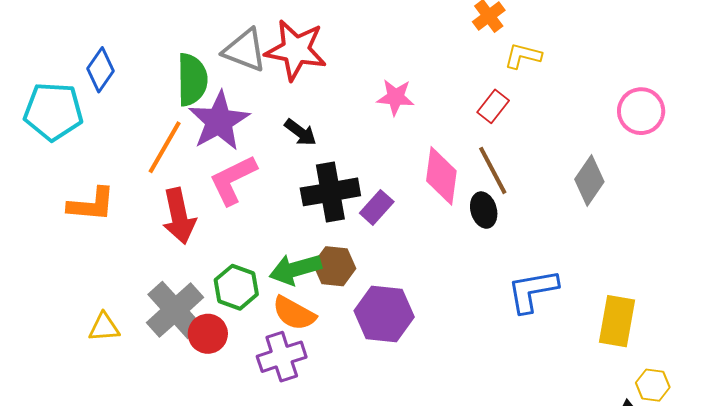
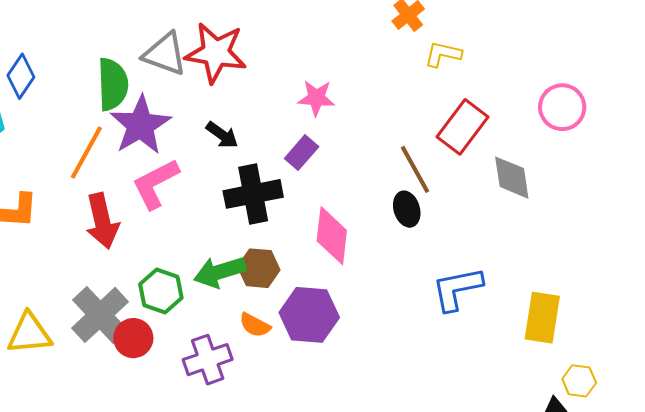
red rectangle: (493, 106) -> (462, 127), moved, size x1.6
pink diamond: (441, 176) -> (332, 236), moved
gray diamond: (589, 181) -> (512, 178), turned -42
purple rectangle: (377, 207) -> (302, 153), moved
orange semicircle: (294, 313) -> (255, 325), moved, size x0.7
yellow triangle: (104, 327) -> (29, 334), size x1.4

